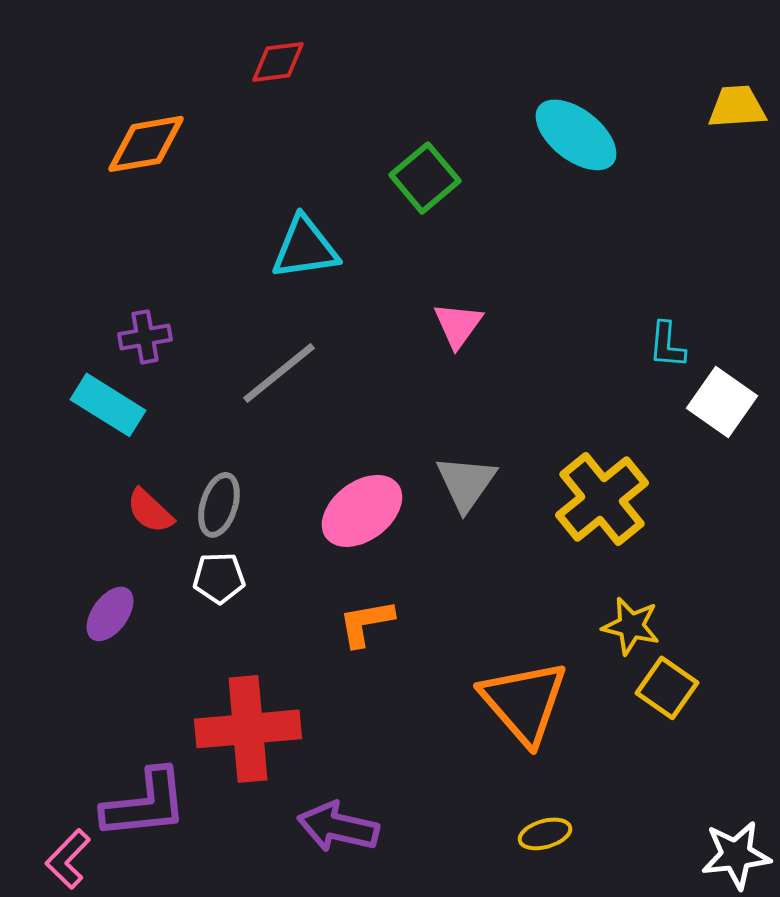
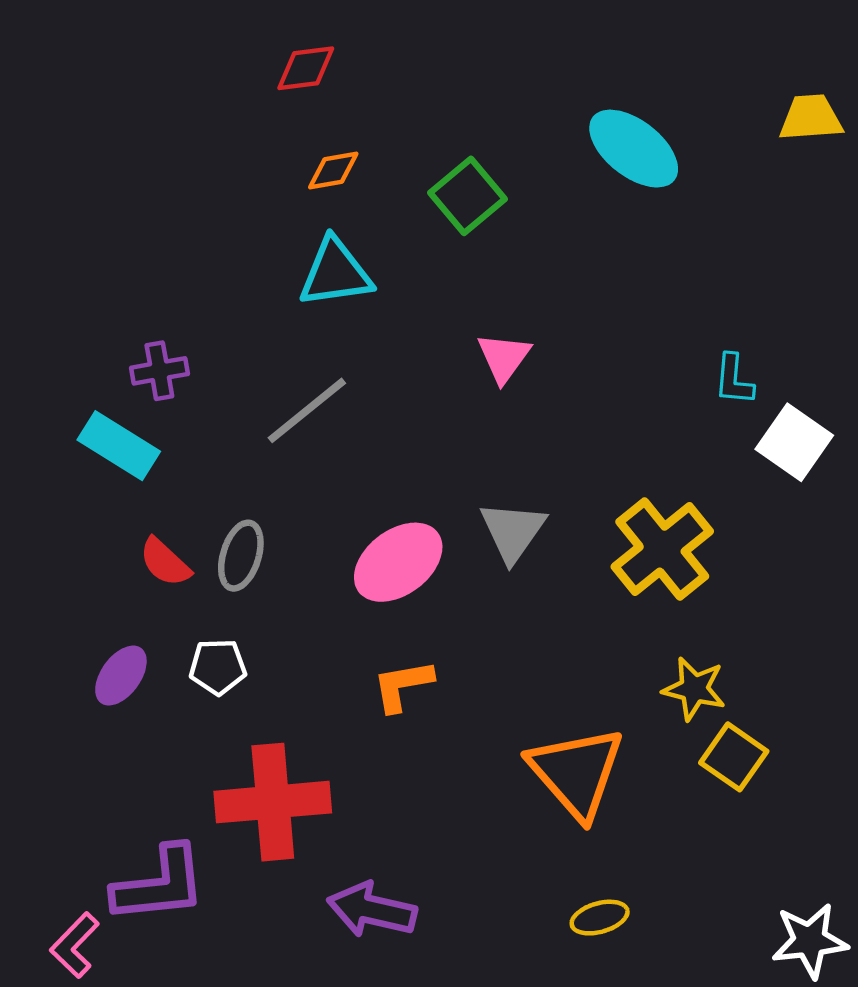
orange diamond: (146, 144) -> (333, 171), moved, size x0.6
white pentagon: (219, 578) -> (218, 667), moved

